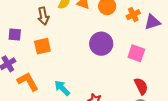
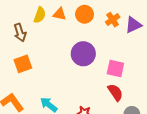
pink square: (136, 53) -> (115, 68), moved
red semicircle: (141, 86) -> (115, 92), moved

